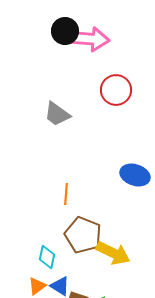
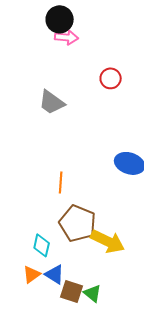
pink arrow: (90, 39) -> (67, 37), moved, size x0.6
red circle: (116, 90) -> (111, 78), size x0.7

